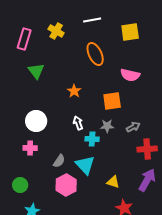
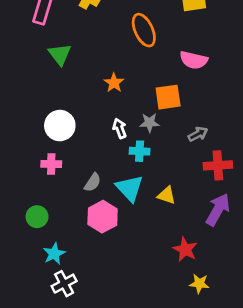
gray star: (107, 126) -> (150, 123), moved
yellow triangle: (113, 182) -> (167, 195), moved

